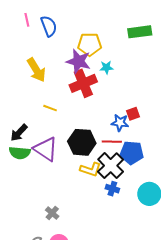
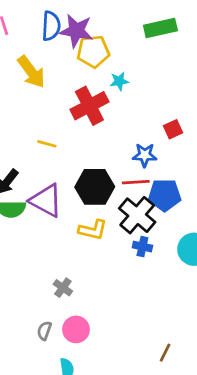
blue semicircle: (49, 26) -> (51, 26), moved, turned 30
purple star: (78, 61) -> (76, 31), moved
yellow arrow: (36, 70) -> (31, 72), moved
red square: (133, 114) -> (173, 129), moved
yellow L-shape: (91, 169) -> (93, 230), moved

